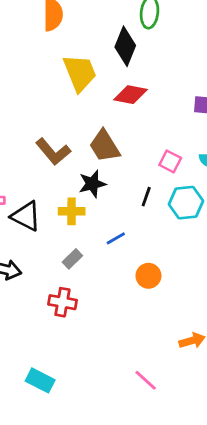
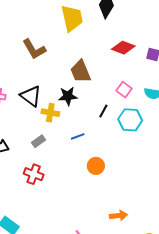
red diamond: (131, 95) -> (123, 48), moved
brown L-shape: (53, 152) -> (34, 49), moved
black triangle: (26, 216) -> (31, 96), moved
gray rectangle: (72, 259) -> (39, 141), moved

